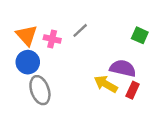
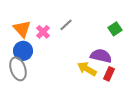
green square: (140, 35) -> (115, 29), turned 32
pink cross: (52, 39) -> (43, 32), turned 32
gray ellipse: (40, 90) -> (18, 69), moved

